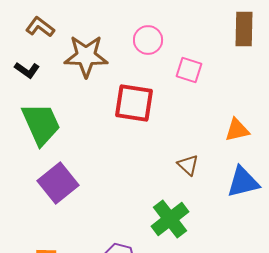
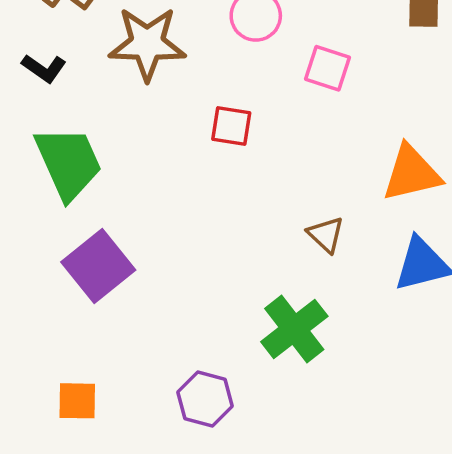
red square: (134, 103) -> (231, 126), size x0.6
orange triangle: (237, 130) -> (412, 173), size x1.4

